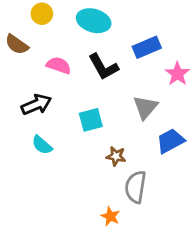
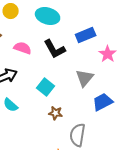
cyan square: (91, 120) -> (46, 87), turned -36
brown star: (116, 156) -> (56, 113), moved

